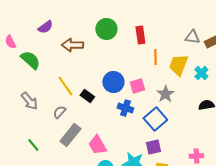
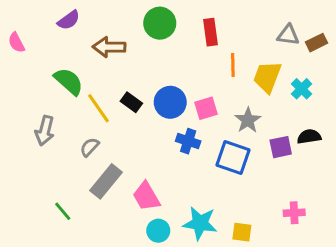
green semicircle: (30, 60) -> (69, 81), moved
black rectangle: (87, 96) -> (131, 102), moved
gray arrow: (29, 101) -> (45, 131), turned 54
blue square: (155, 119) -> (233, 158), turned -30
green line: (33, 145) -> (63, 211), moved
purple square: (153, 147) -> (281, 147), moved

